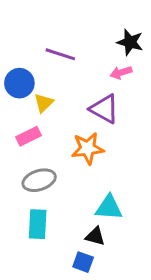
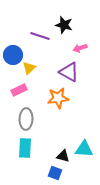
black star: (130, 42) -> (64, 25), moved
gray ellipse: (39, 180) -> (26, 119), turned -70
cyan triangle: (109, 207) -> (84, 149), moved

